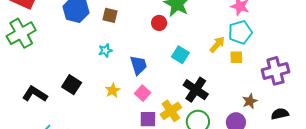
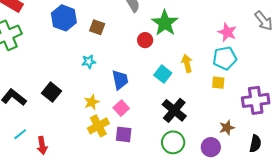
yellow arrow: (217, 44) -> (187, 63), moved, turned -60
yellow cross: (171, 111) -> (98, 126), moved
black semicircle: (280, 114) -> (255, 144), turned 108

